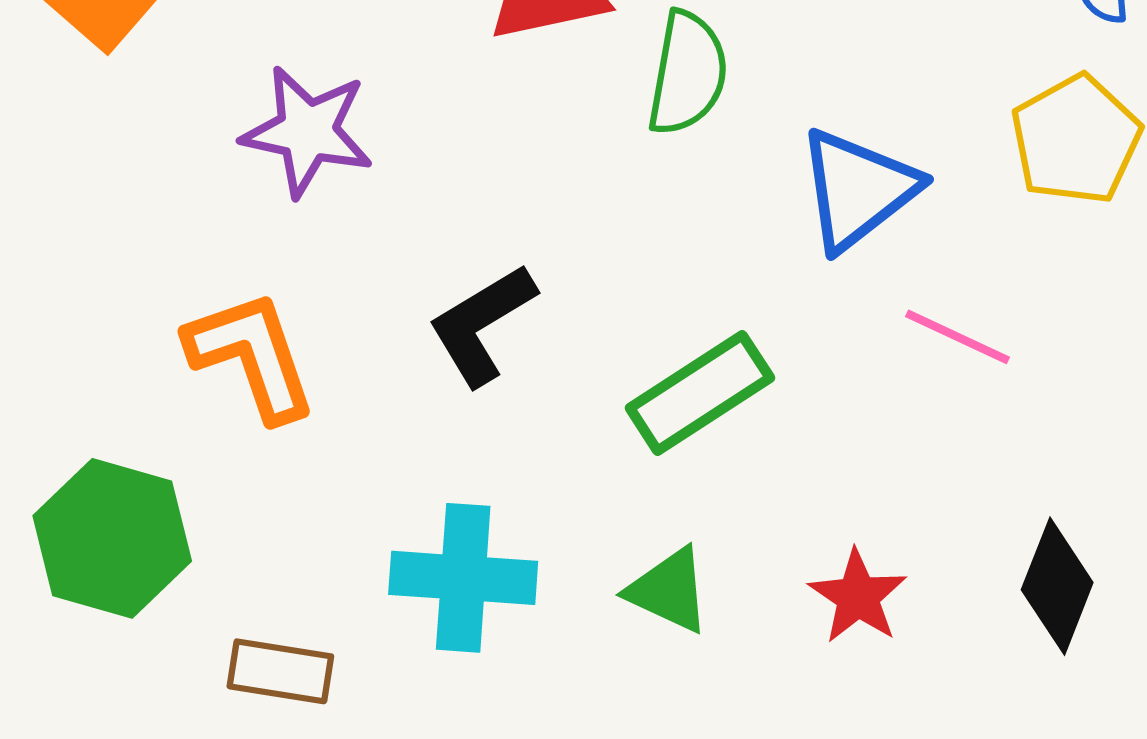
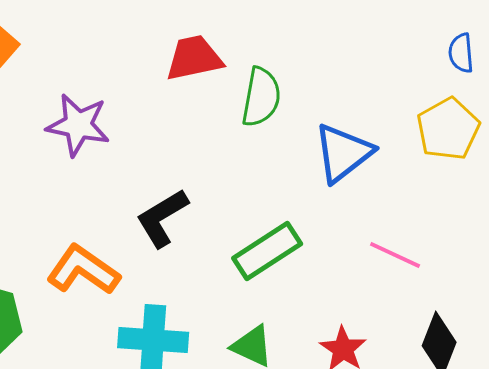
pink line: (957, 337) -> (395, 255), moved
orange L-shape: (251, 356) -> (83, 270), moved, turned -36

